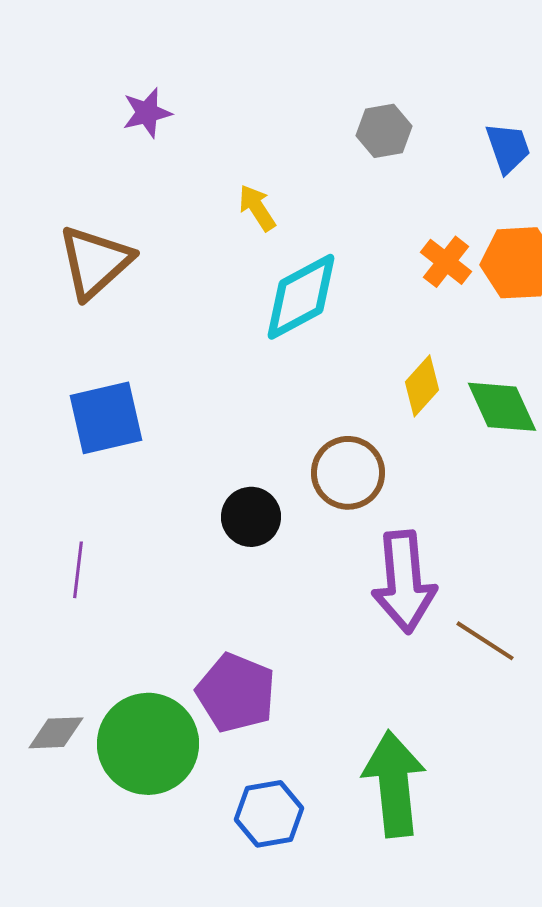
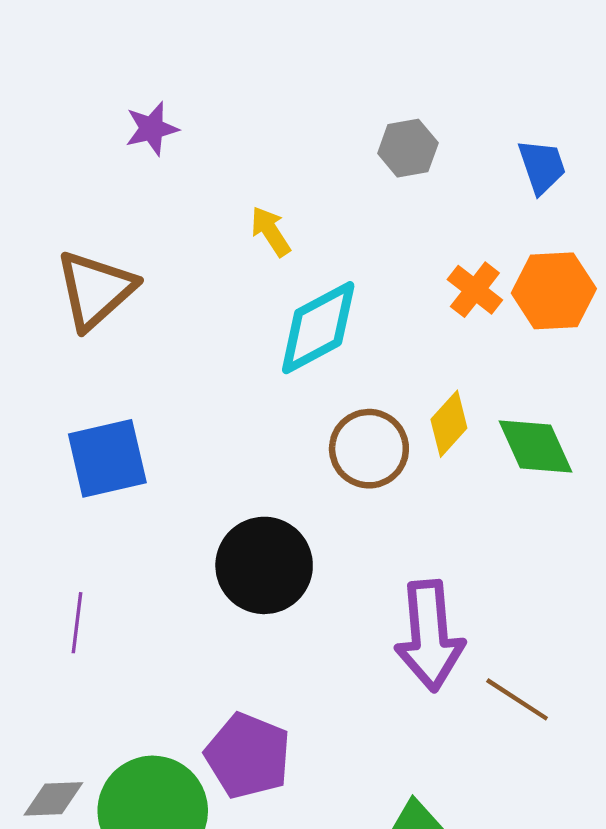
brown circle: (348, 473) -> (369, 449), moved
black circle: (251, 517) -> (264, 565), size x1.5

